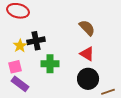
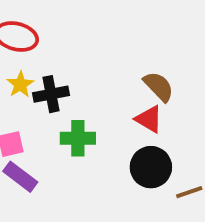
brown semicircle: (87, 28) -> (159, 86), moved
yellow star: (20, 46) -> (20, 85), moved

